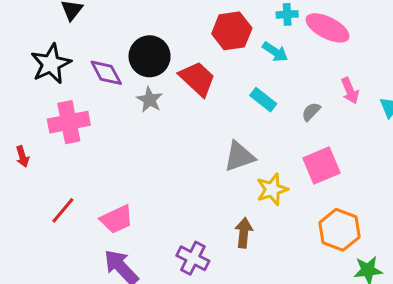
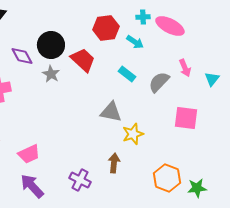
gray semicircle: (311, 112) -> (159, 82), size x1.6
gray triangle: (239, 157) -> (111, 112), turned 30
pink square: (322, 165) -> (186, 118), moved, turned 30
orange hexagon: (339, 230) -> (167, 178), moved

